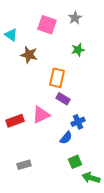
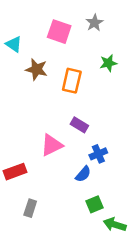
green star: (78, 50) -> (108, 63), moved
orange rectangle: (57, 78) -> (72, 81), moved
red rectangle: (15, 121) -> (15, 172), moved
gray rectangle: (24, 165) -> (30, 208), turned -56

